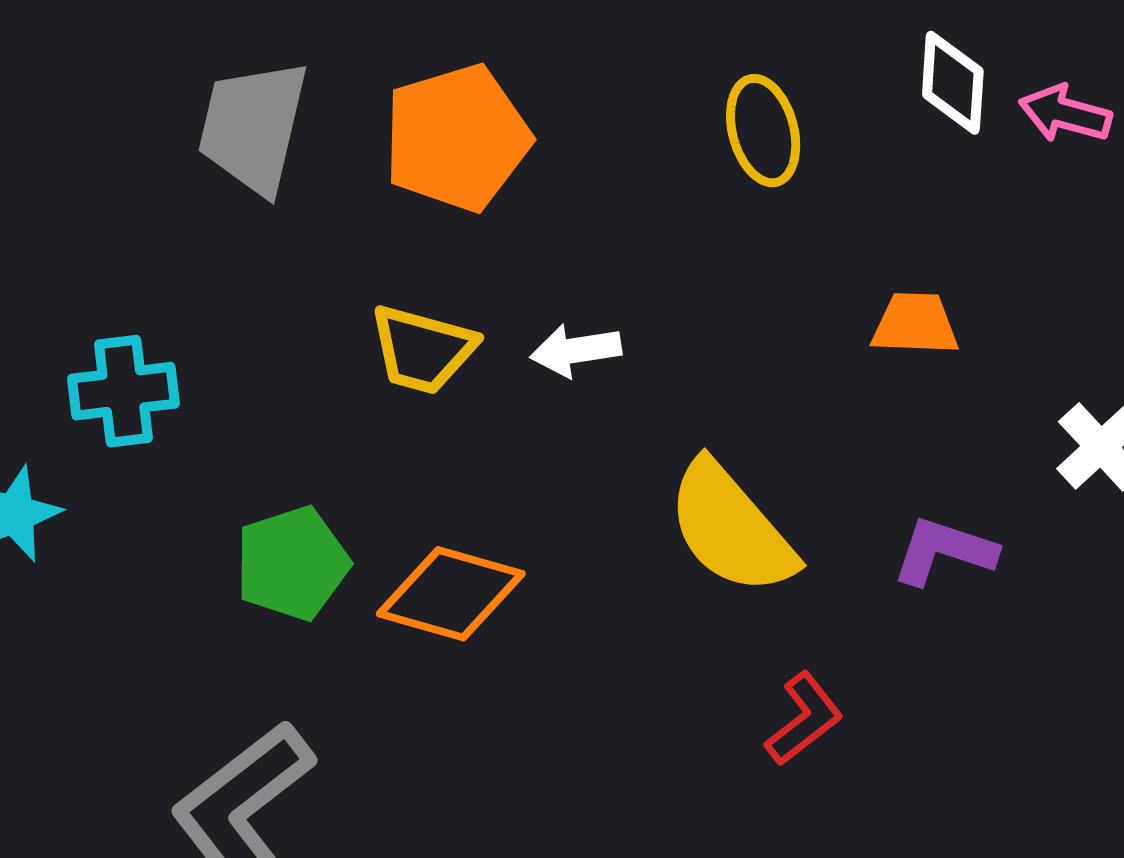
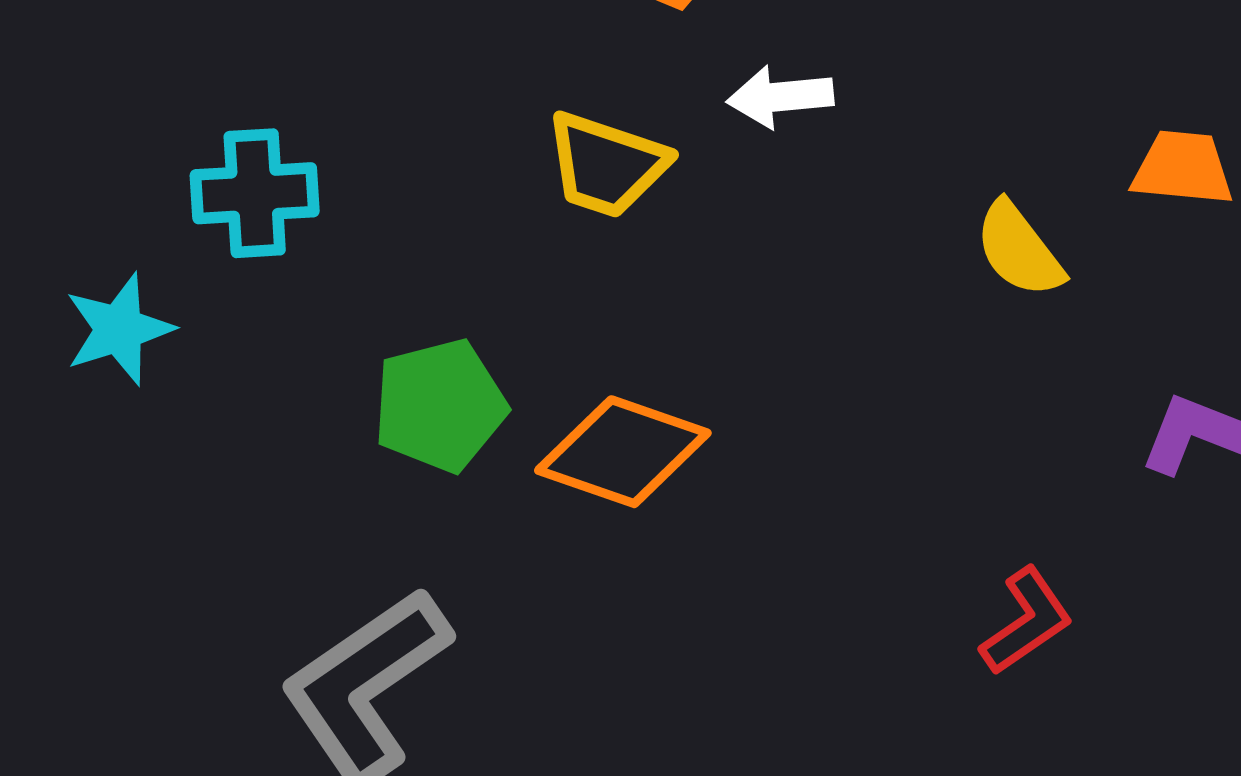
white arrow: (576, 350) -> (780, 97), moved
yellow semicircle: (731, 528) -> (1019, 250), moved, size x0.6

